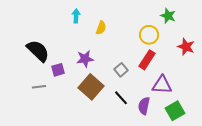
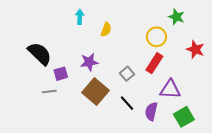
gray line: (39, 87) -> (49, 92), moved

